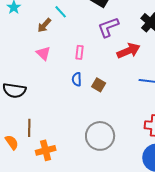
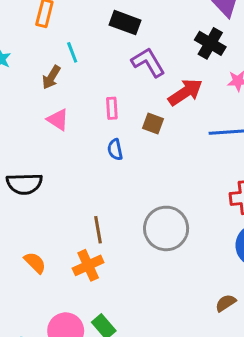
cyan line: (61, 12) -> (72, 52), turned 32
purple L-shape: (108, 27) -> (148, 62), turned 90
brown square: (99, 85) -> (153, 124), moved
brown line: (29, 128) -> (98, 230), moved

